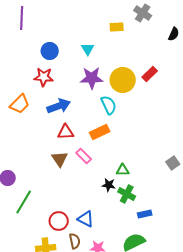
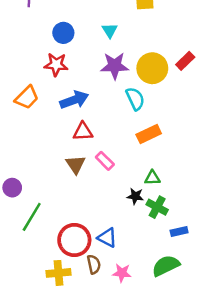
orange rectangle: (100, 132) -> (149, 134), moved
red circle: (59, 221) -> (74, 240), size x1.4

